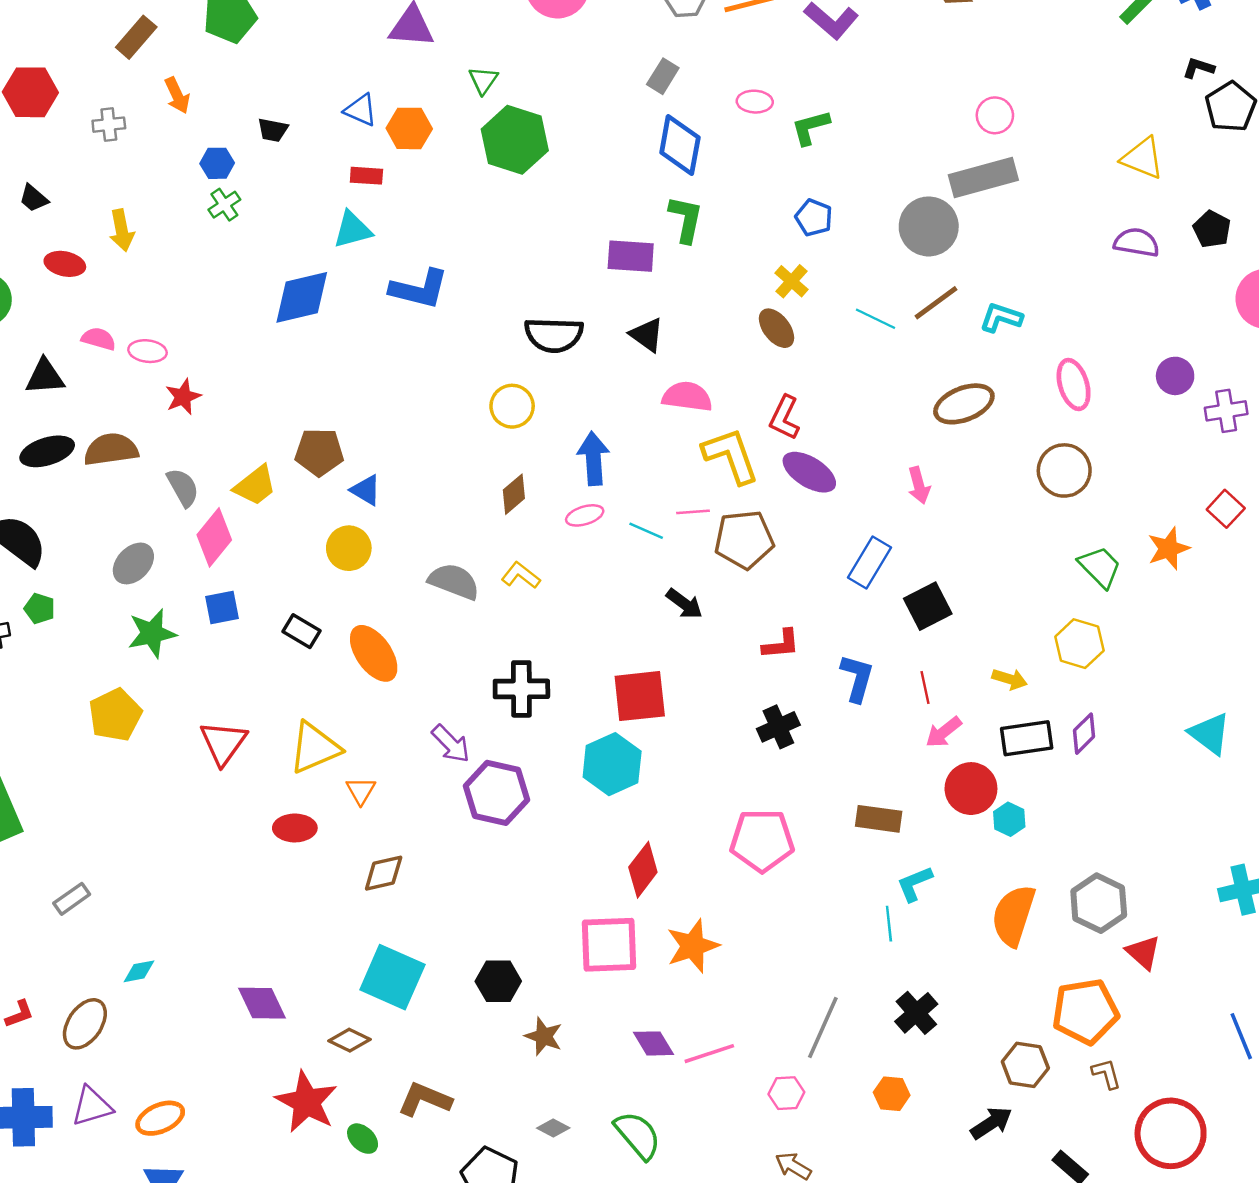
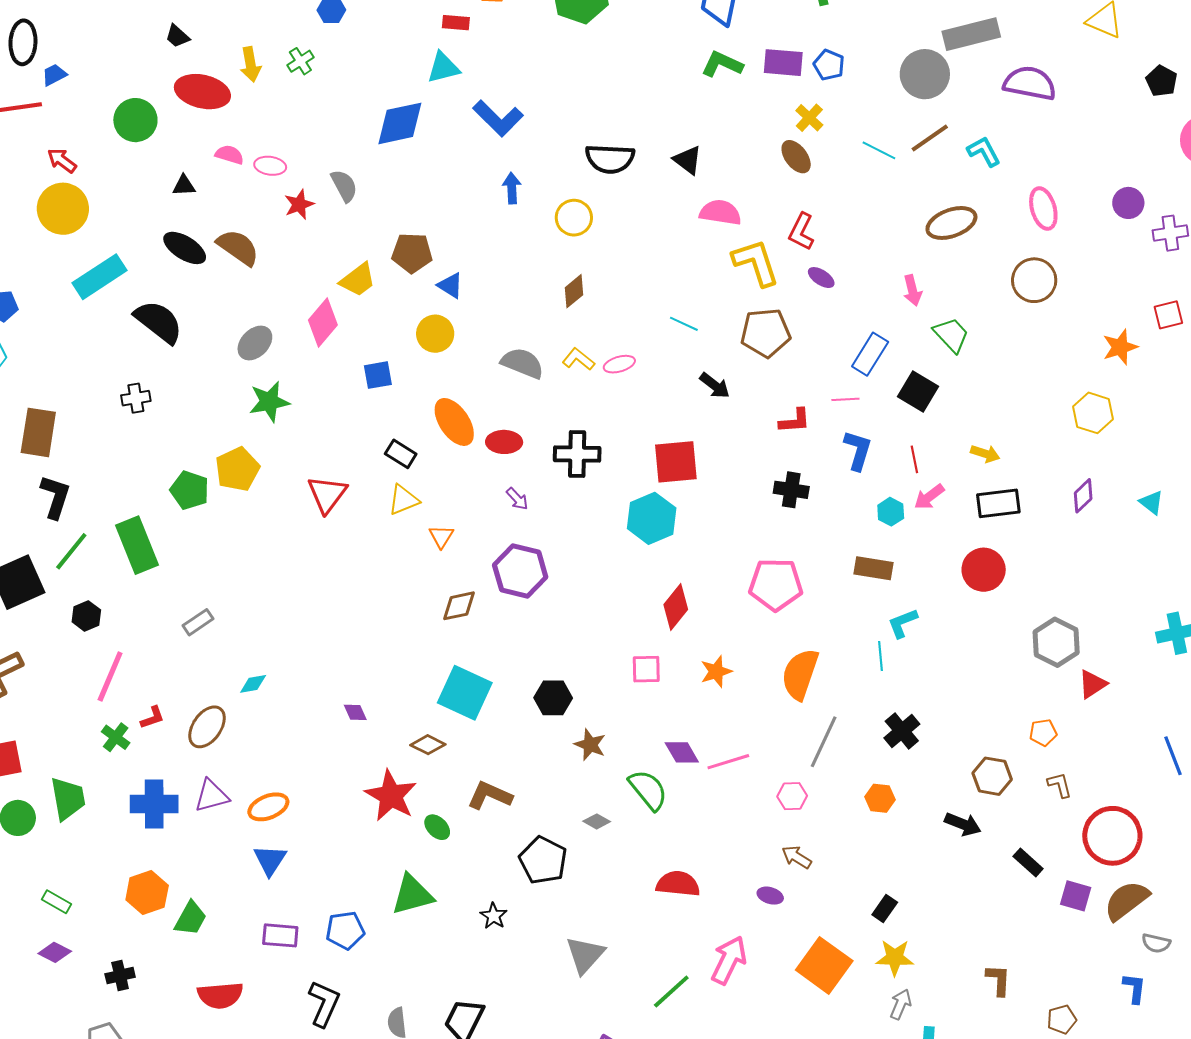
green cross: (224, 205) -> (300, 61), moved
green L-shape: (686, 219) -> (722, 64), turned -78
purple semicircle: (1137, 242) -> (1030, 83), moved, size x1.4
purple rectangle: (631, 256) -> (783, 63), moved
red ellipse: (65, 264) -> (202, 92), size x1.6
blue L-shape: (419, 289) -> (498, 118), turned 30
cyan L-shape: (1001, 318) -> (984, 151), turned 42
black triangle: (45, 377) -> (184, 186), size x0.7
brown semicircle: (111, 449) -> (238, 247), turned 42
black ellipse: (47, 451) -> (185, 248), turned 48
blue arrow: (593, 459) -> (512, 188), moved, size x0.7
purple ellipse: (809, 472) -> (821, 278), size x0.6
gray semicircle: (183, 487) -> (344, 186), moved
red square: (1226, 509) -> (1168, 315), turned 32
pink line: (693, 512) -> (845, 399), moved
pink ellipse: (585, 515) -> (619, 364), moved
green trapezoid: (1100, 567) -> (951, 335), moved
black square: (928, 606) -> (918, 391), turned -33
green pentagon: (40, 608) -> (190, 490), moved, size x1.5
blue square: (222, 608) -> (378, 375), moved
black rectangle: (302, 631) -> (401, 454), moved
yellow hexagon: (1079, 644) -> (1093, 413), moved
black cross: (778, 727) -> (791, 490), turned 32
purple diamond: (1084, 734) -> (1083, 496), moved
cyan triangle: (1210, 734) -> (1152, 502), size x0.7
purple arrow: (451, 744) -> (517, 499), size x0.7
yellow triangle: (315, 748) -> (403, 500), size x0.7
red circle: (971, 789) -> (984, 570), moved
purple hexagon: (496, 793) -> (520, 571), moved
cyan hexagon: (1009, 819) -> (891, 512), moved
red ellipse: (295, 828) -> (504, 442), moved
orange semicircle: (1013, 915) -> (800, 674), moved
pink square: (609, 945) -> (646, 669), size x0.6
orange star: (693, 946) -> (716, 672), size x0.7
red triangle: (1143, 952) -> (1093, 684), turned 44
purple diamond: (262, 1003) -> (355, 712), size x0.6
orange pentagon: (1085, 1011) -> (1043, 733), size x0.5
black arrow: (991, 1123) -> (963, 824), turned 54
green semicircle: (638, 1135) -> (648, 790), moved

